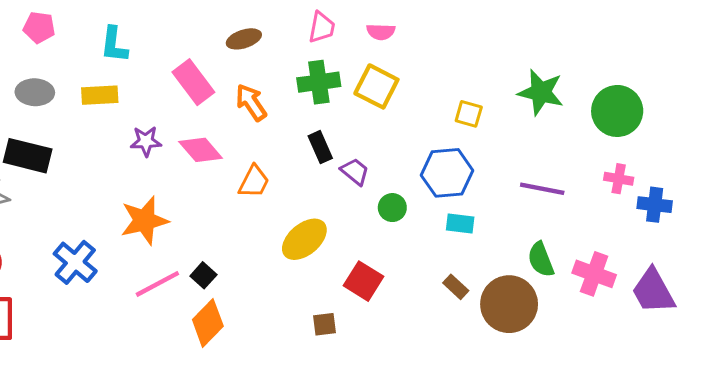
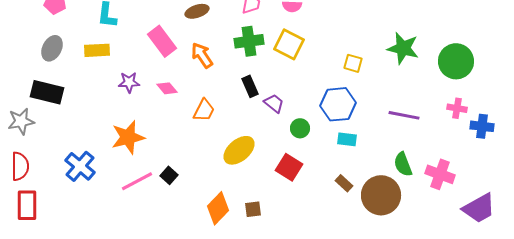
gray ellipse: (35, 92) -> (52, 48), turned -65
pink diamond: (201, 150) -> (167, 88), size x0.7
red square: (363, 281) -> (289, 167), moved
purple trapezoid: (653, 291) -> (479, 208), moved, turned -90
orange diamond: (208, 323) -> (218, 208), moved

